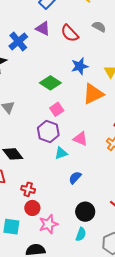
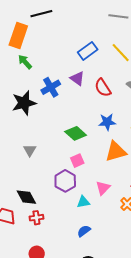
pink triangle: (80, 139) -> (103, 188), moved, turned 42
cyan triangle: (61, 153) -> (83, 202), moved
red cross: (28, 189) -> (36, 218), moved, turned -32

